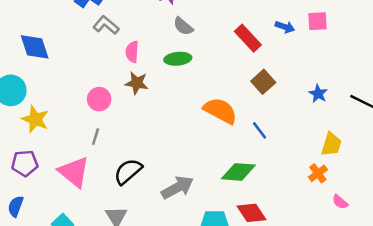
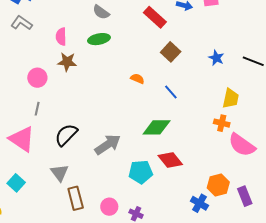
gray L-shape: (106, 25) -> (22, 23), moved
orange semicircle: (220, 111) -> (137, 79), size x0.5
orange cross: (318, 173) -> (222, 123), turned -35
pink semicircle: (340, 202) -> (242, 145), size x2.0

